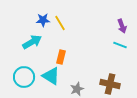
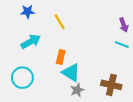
blue star: (43, 20) -> (28, 12), moved
cyan triangle: (51, 76) -> (71, 73), moved

